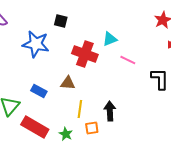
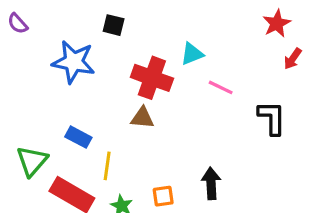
brown triangle: (68, 83) -> (142, 118), moved
yellow line: (80, 109) -> (107, 166), moved
black arrow: (110, 111) -> (211, 183), moved

